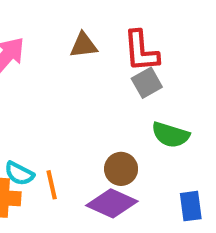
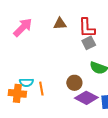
cyan semicircle: (19, 174) -> (26, 82), turned -32
purple diamond: (112, 203) -> (86, 98), moved

